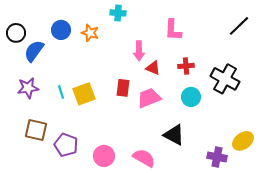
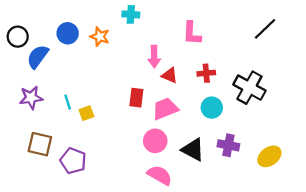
yellow square: (84, 94) -> (86, 113), moved, size x0.6
pink circle: (104, 156) -> (155, 141), moved
purple cross: (217, 157) -> (228, 145), moved

